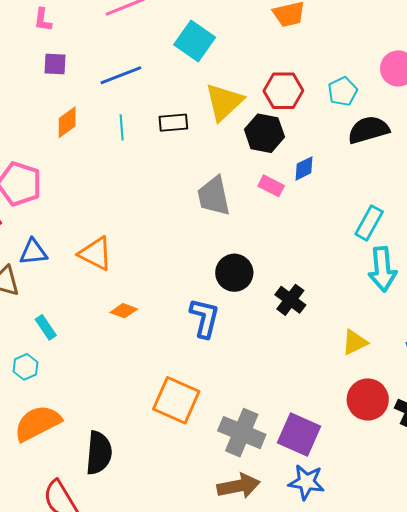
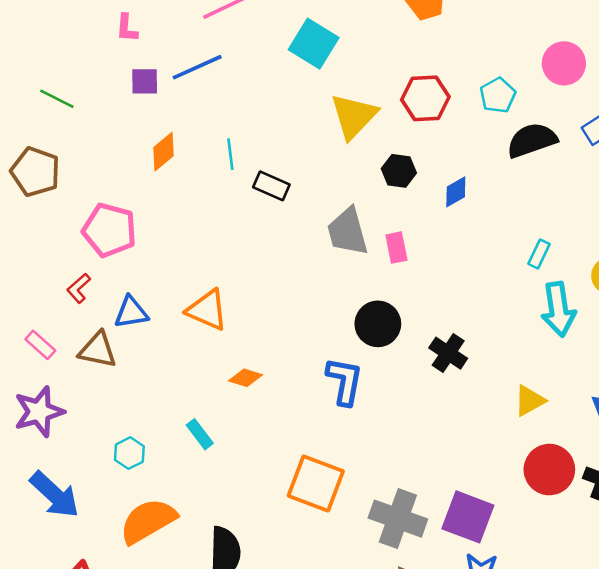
blue line: (121, 75) -> (197, 67), moved
black rectangle: (173, 123) -> (271, 186), moved, turned 32
black hexagon: (264, 133) -> (399, 171), moved, size x0.7
pink rectangle: (271, 186) -> (396, 248), moved, turned 55
cyan rectangle: (369, 223) -> (539, 254), size x0.7
cyan rectangle: (46, 327) -> (200, 434), moved

